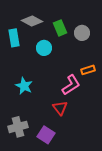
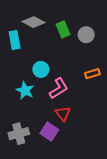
cyan circle: (44, 48) -> (41, 69), moved
pink L-shape: (71, 85) -> (59, 88), moved
purple square: (46, 135) -> (49, 131), moved

